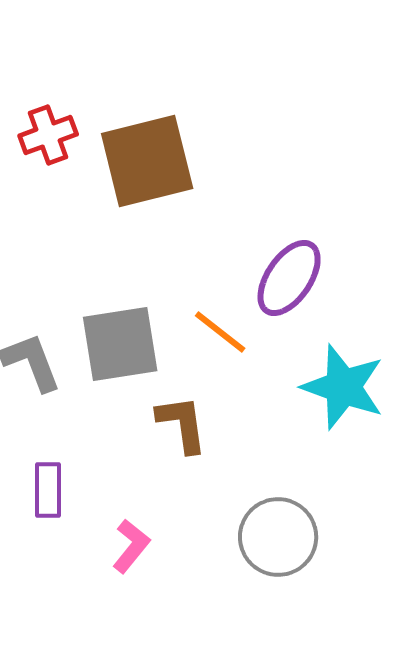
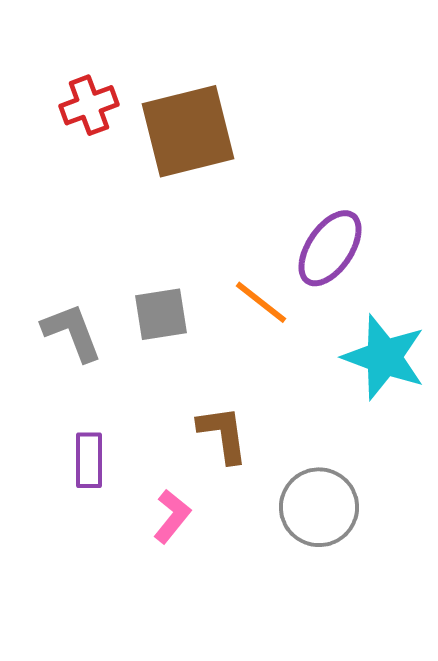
gray square: (120, 344) -> (161, 314), size x0.7
brown L-shape: (182, 424) -> (223, 434), moved

